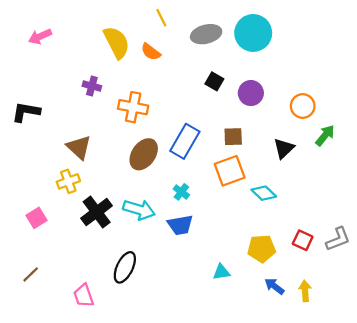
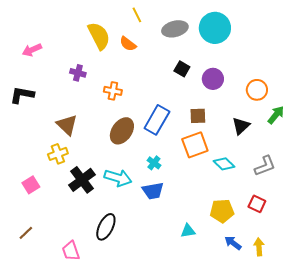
pink arrow: (40, 37) -> (32, 50), moved
orange cross: (133, 107) -> (113, 91), size x0.7
gray L-shape: (338, 239) -> (265, 166), moved

